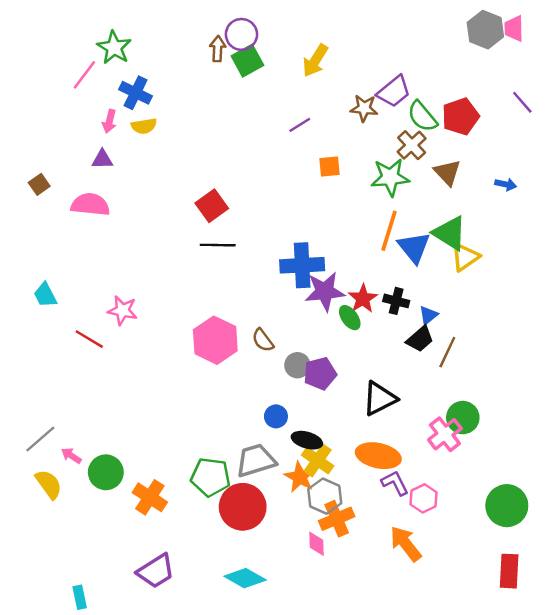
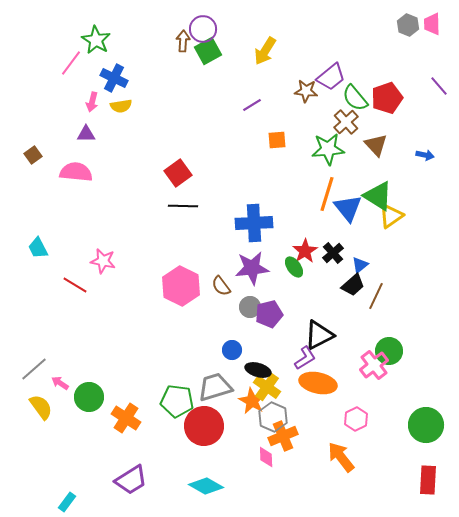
gray hexagon: (485, 30) -> (408, 25), size x0.7
purple star: (325, 291) -> (252, 268), moved
black cross: (396, 301) -> (333, 253), turned 35
purple L-shape: (395, 483) -> (305, 358), moved, turned 85
cyan rectangle: (80, 597) -> (67, 502), turned 48

